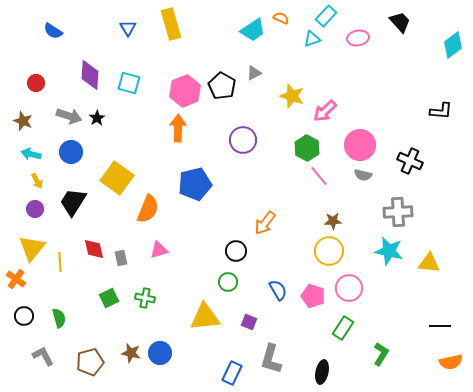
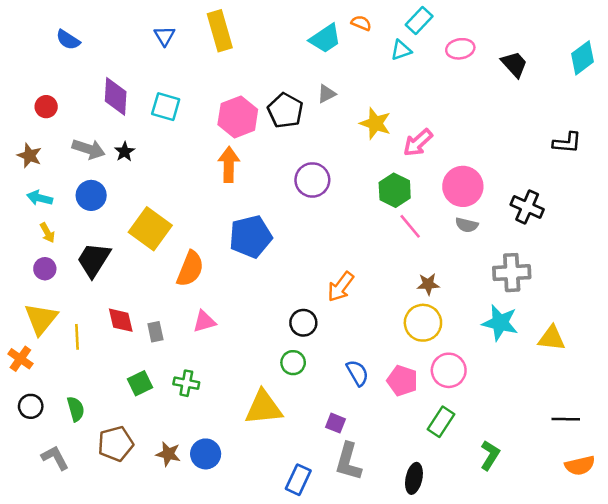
black trapezoid: (400, 22) -> (514, 64), moved
purple square: (249, 322) -> (336, 423), moved
brown pentagon: (90, 362) -> (116, 444), moved

